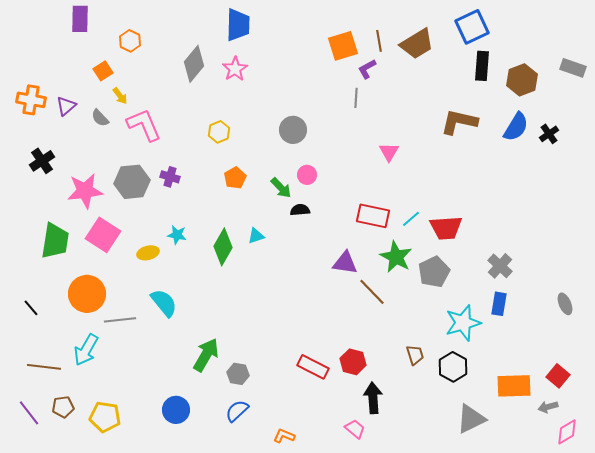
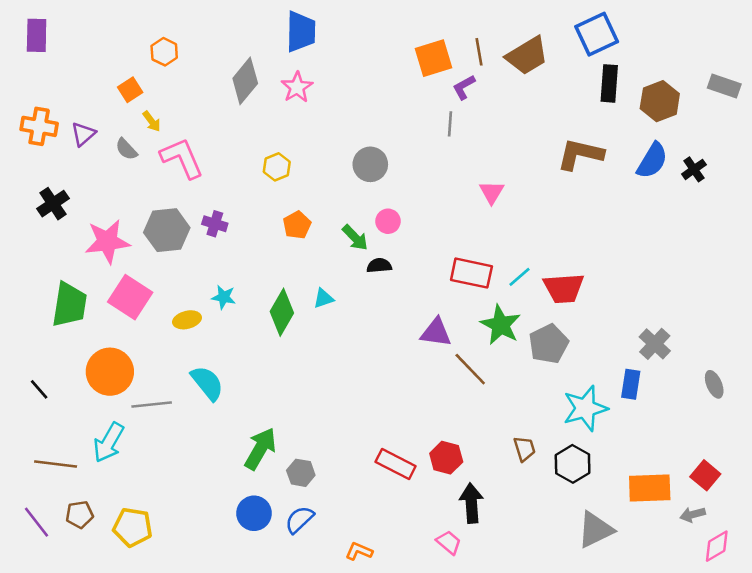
purple rectangle: (80, 19) -> (37, 35), moved
gray cross: (500, 266) -> (655, 344), moved
blue circle: (176, 410) -> (254, 513), moved

